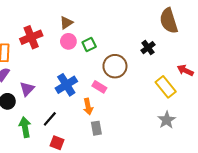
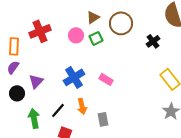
brown triangle: (66, 23) -> (93, 17), moved
brown circle: (115, 66) -> (121, 23), moved
orange arrow: (88, 107) -> (82, 106), moved

